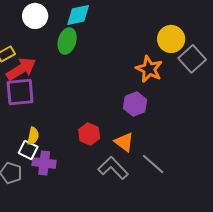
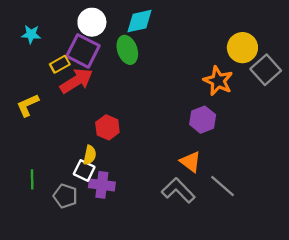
green ellipse: (67, 41) -> (127, 50), turned -35
purple square: (20, 92) -> (83, 51), moved, turned 32
red hexagon: (89, 134) -> (107, 127), moved

